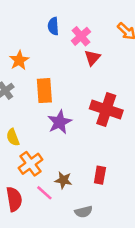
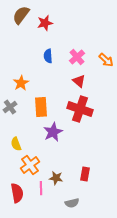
pink cross: (81, 36) -> (77, 57), moved
red triangle: (92, 58) -> (79, 81), turned -32
red cross: (106, 109) -> (80, 109), moved
pink line: (44, 193) -> (41, 188), turned 48

